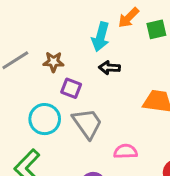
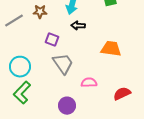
brown star: (54, 62) -> (40, 12), moved
cyan circle: (45, 119) -> (20, 67), moved

